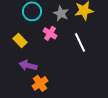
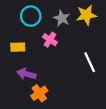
yellow rectangle: (20, 40) -> (18, 47), turned -48
white line: (80, 42) -> (90, 62), moved

